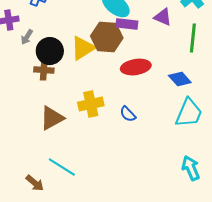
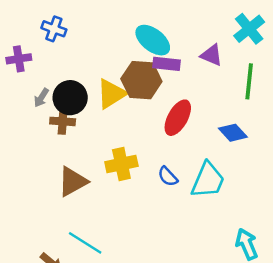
gray arrow: (27, 37) -> (41, 98), moved
red ellipse: (136, 67) -> (178, 118), turned -52
cyan trapezoid: (189, 113) -> (208, 180), moved

